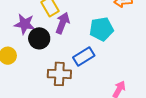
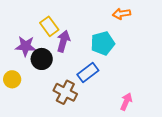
brown cross: (59, 74) -> (65, 92), turned 30

